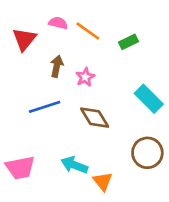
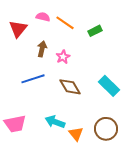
cyan rectangle: (149, 99) -> (109, 86), moved
brown circle: (147, 153) -> (106, 129), moved

